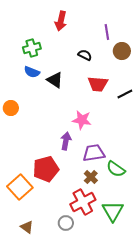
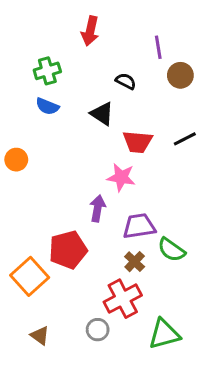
black triangle: (55, 80) -> (102, 114), moved
red trapezoid: (98, 84) -> (138, 142), moved
green triangle: (113, 211) -> (164, 334), moved, turned 45

